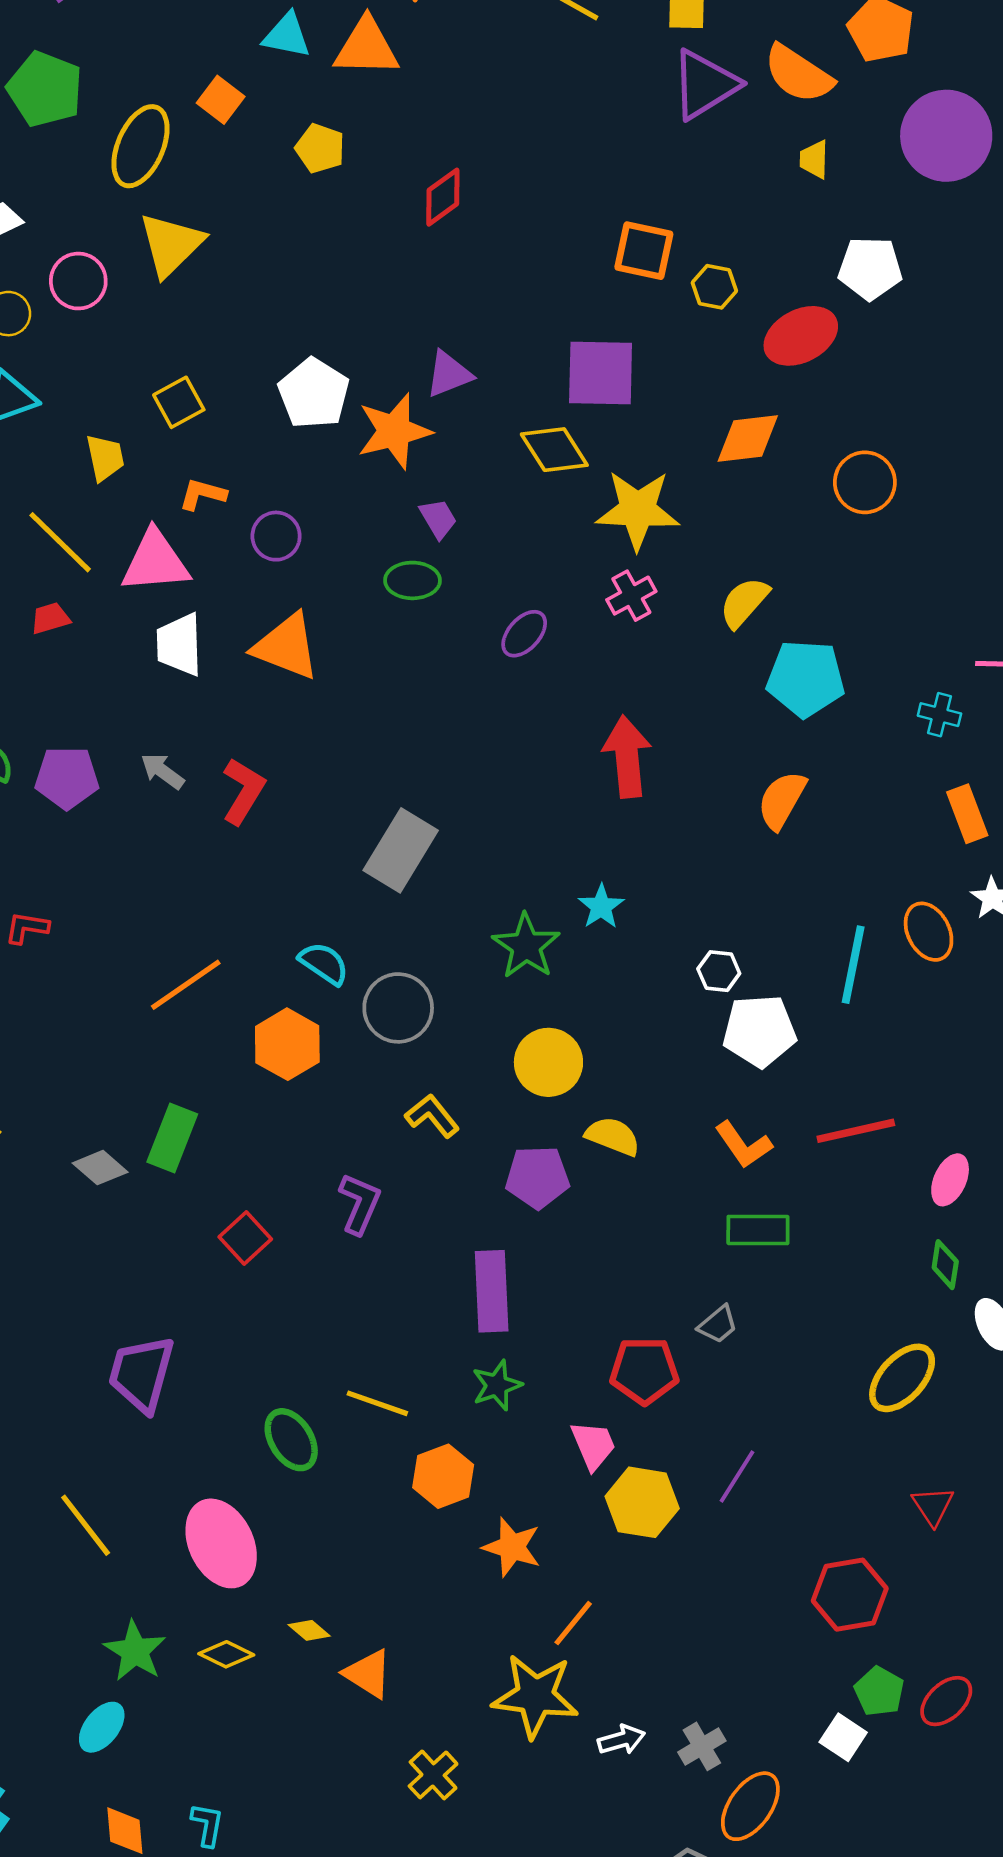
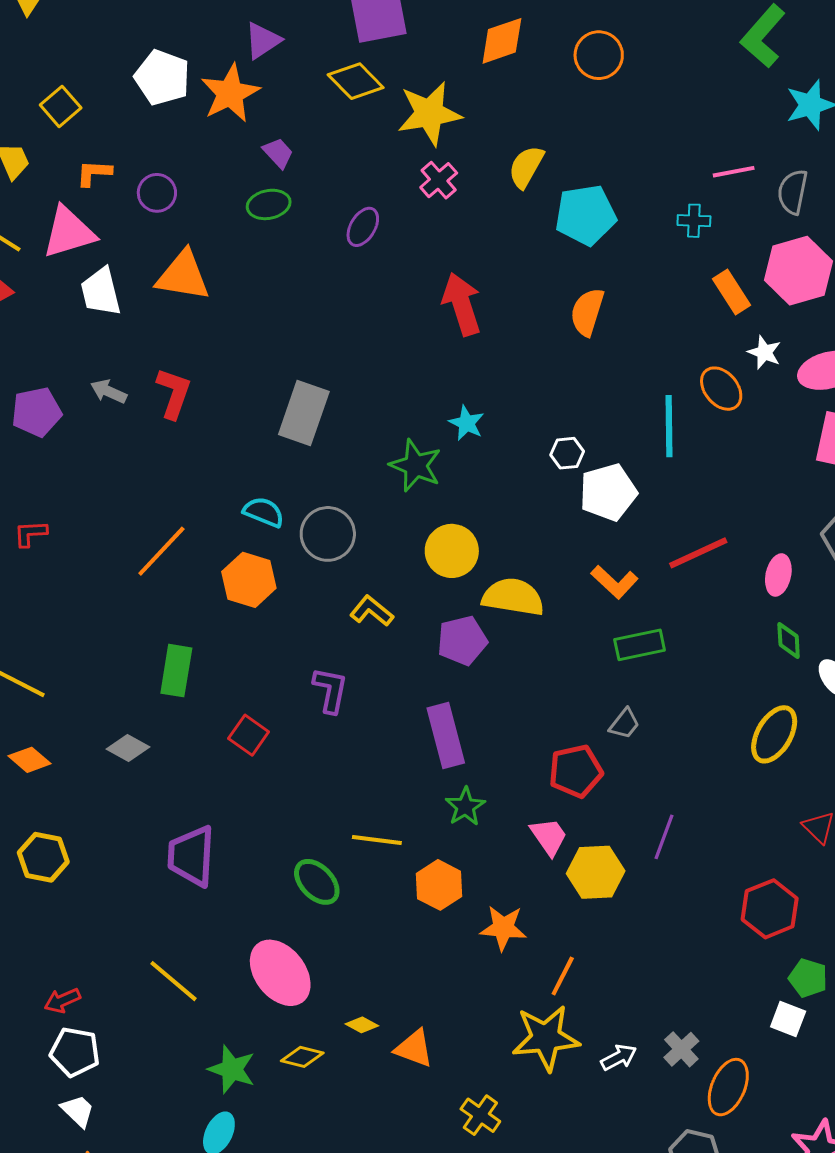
yellow semicircle: (613, 1136) -> (513, 597), size x1.4
gray diamond: (100, 1168) -> (128, 748), moved

